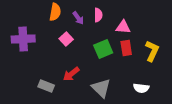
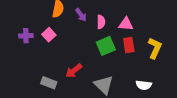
pink semicircle: (98, 15) -> (101, 22), moved
purple cross: (23, 39) -> (26, 36), size x0.6
pink square: (66, 39) -> (49, 35), moved

